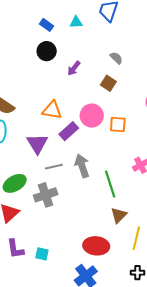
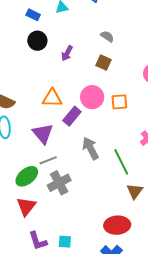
gray line: (54, 167) -> (48, 160), moved

